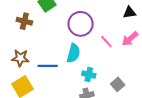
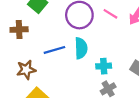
pink line: (106, 42) -> (110, 14), moved
blue line: (48, 66) -> (54, 50), moved

